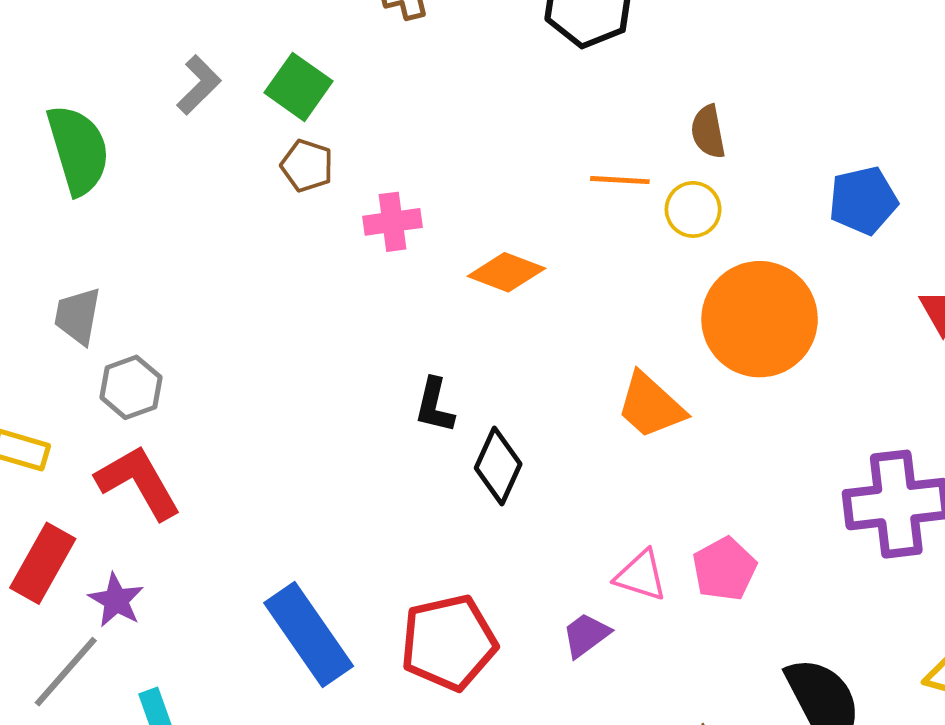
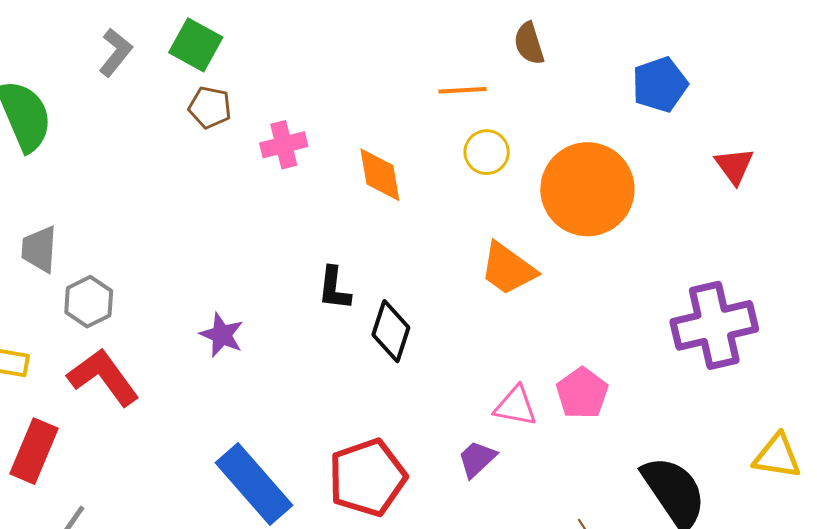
yellow circle: (693, 209) -> (487, 152), moved
orange diamond: (506, 272) -> (380, 175), turned 66
purple star: (116, 600) -> (222, 335), moved

